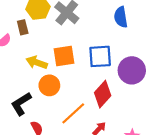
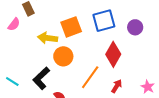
purple circle: (132, 70) -> (135, 27), size x0.6

